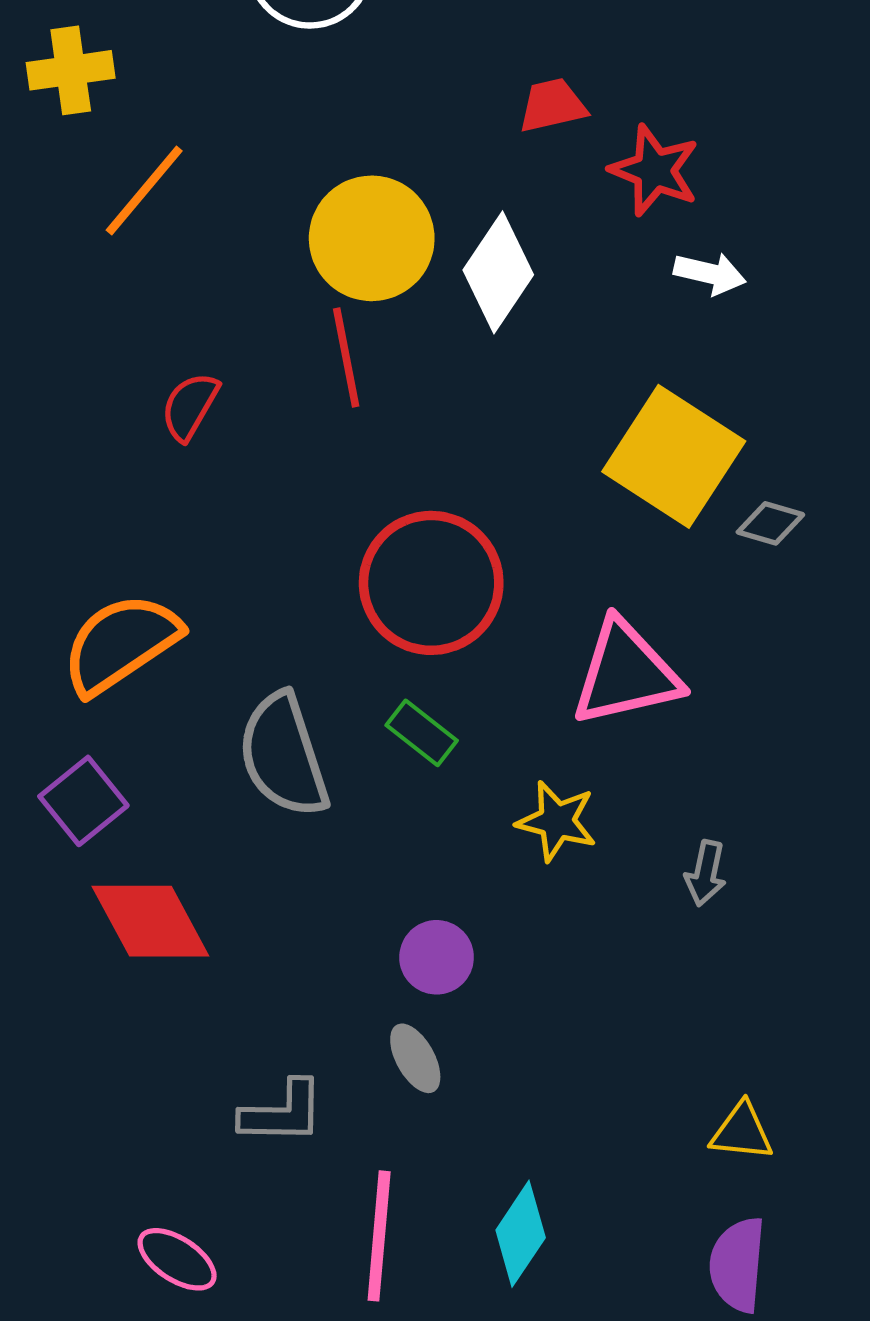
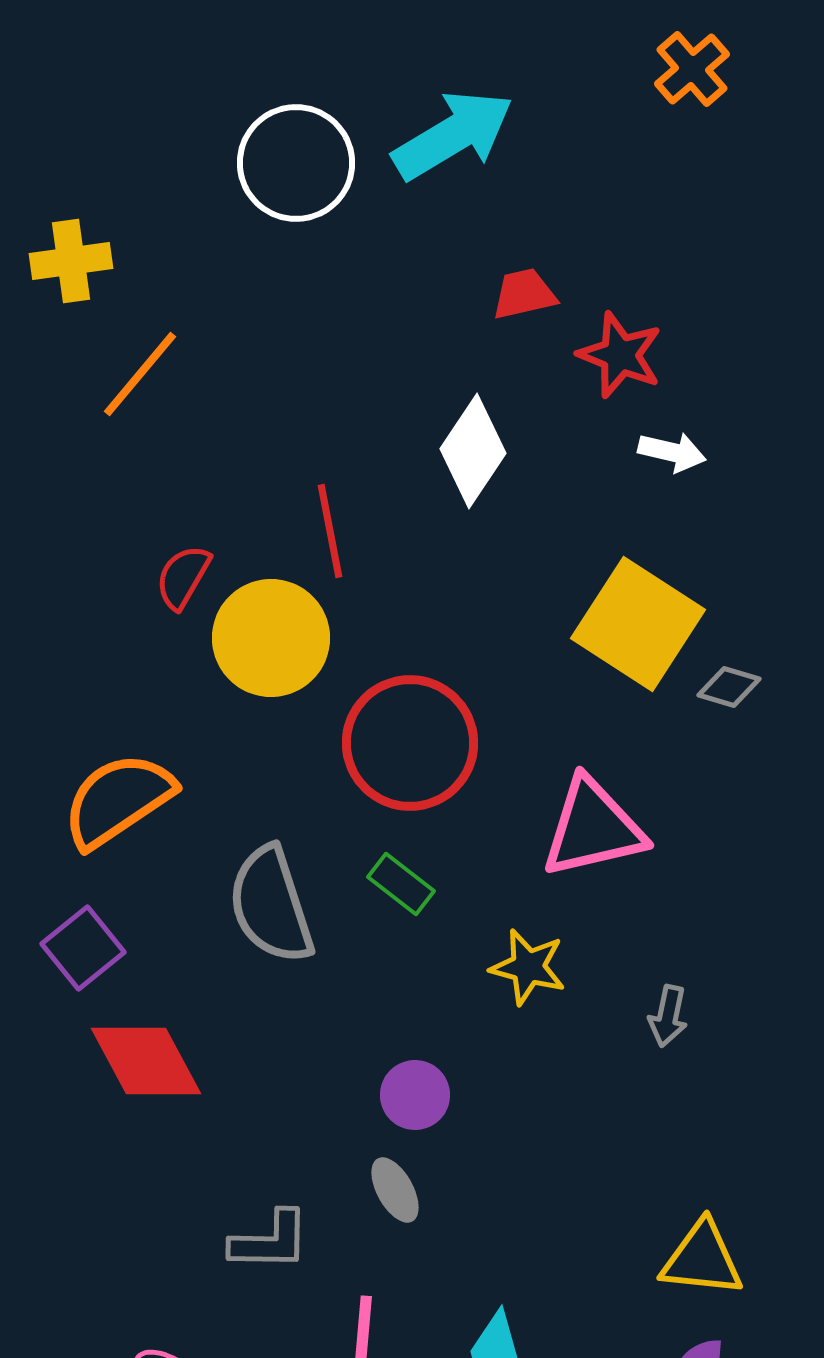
yellow circle: (372, 238) -> (271, 638), moved
yellow triangle: (742, 1132) -> (702, 1259), size x1.4

